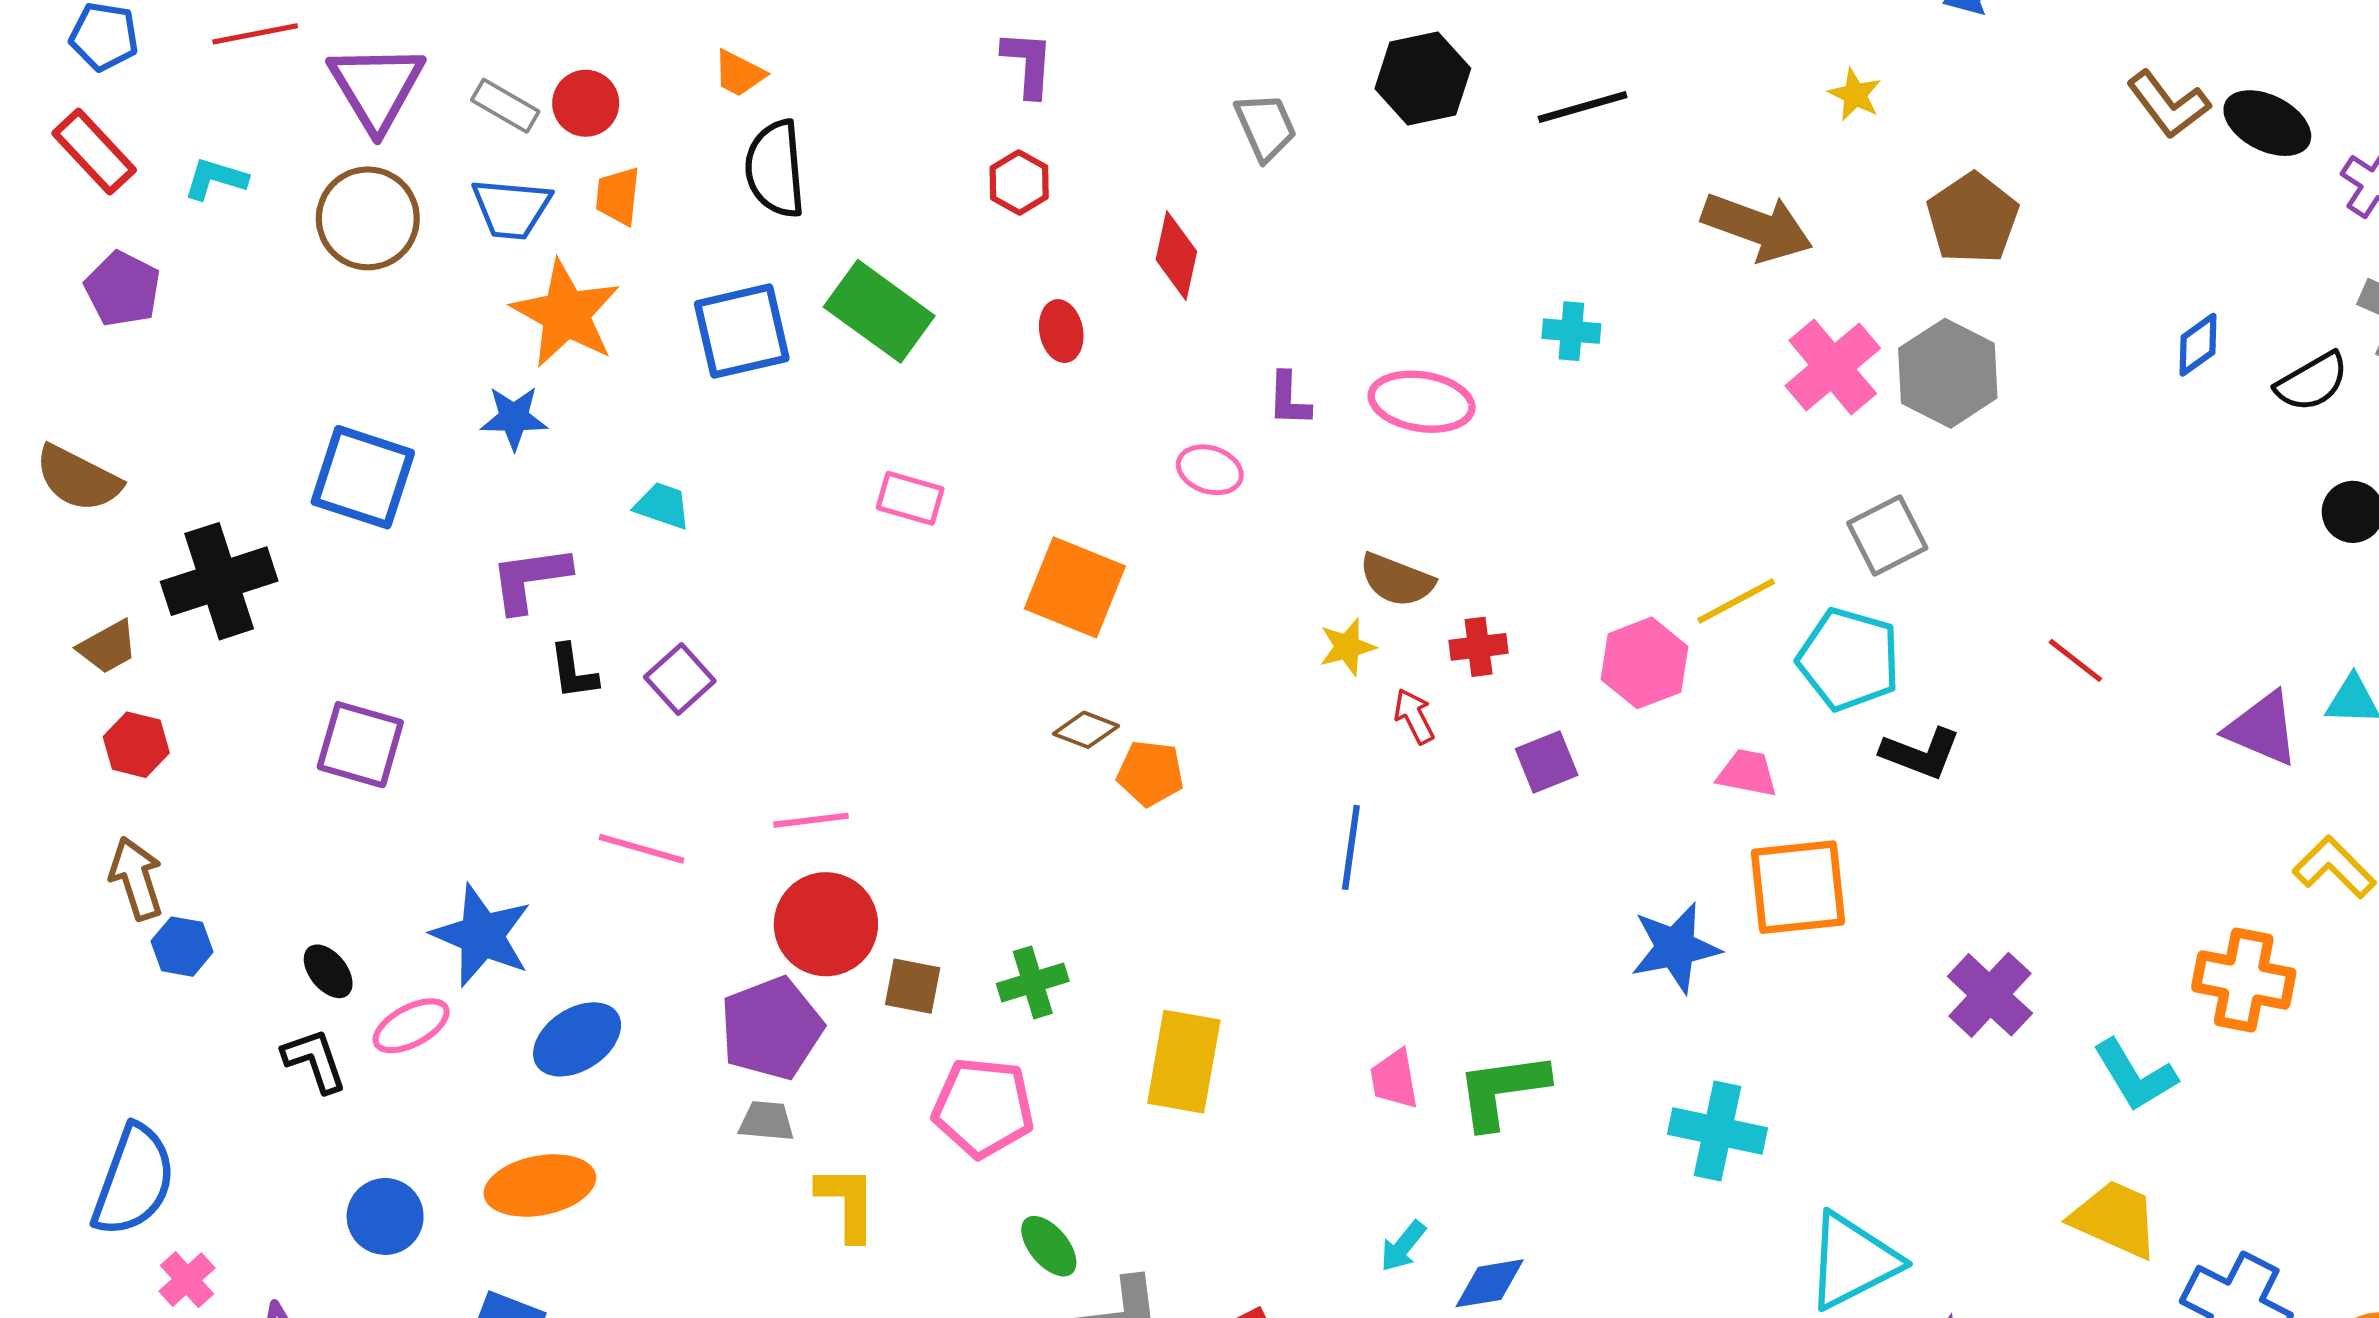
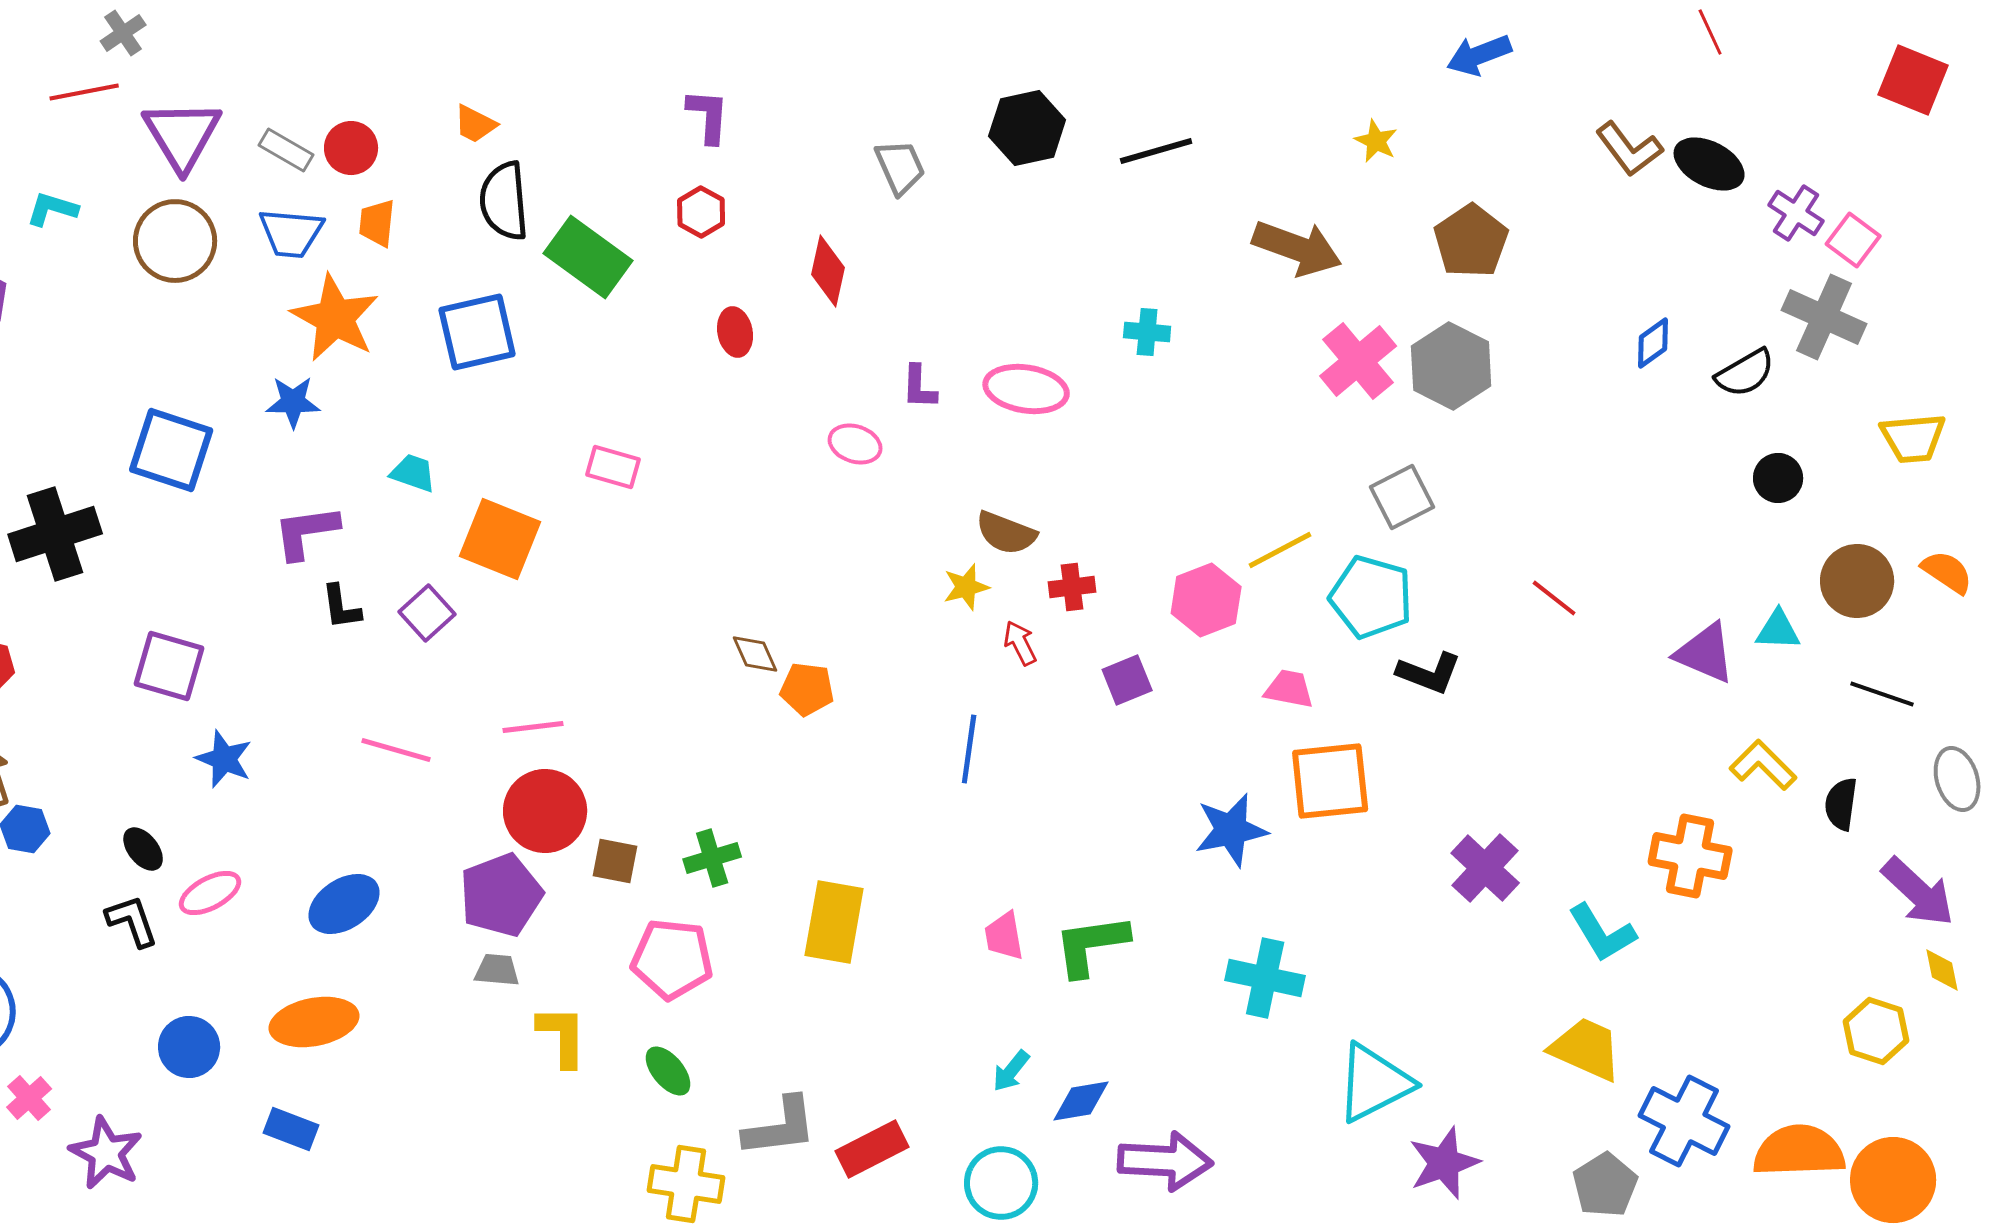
green rectangle: (879, 311) -> (588, 257), moved
orange square: (1075, 587) -> (500, 539), moved
brown diamond: (1086, 730) -> (755, 654), turned 45
blue star: (482, 935) -> (224, 759), moved, size x0.7
green ellipse: (1049, 1246) -> (668, 1071), moved

